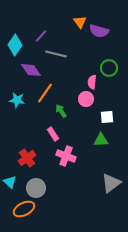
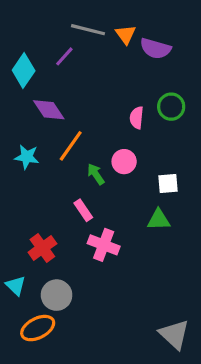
gray line: (56, 54) -> (88, 30), moved
pink semicircle: (92, 82) -> (137, 118), moved
pink circle: (86, 99) -> (124, 162), moved
gray triangle: (111, 183) -> (174, 334), moved, turned -40

